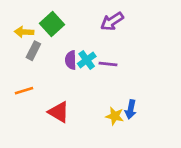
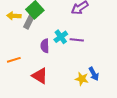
gray rectangle: (33, 51) -> (29, 22), moved
purple semicircle: (71, 60) -> (45, 46), moved
blue arrow: (131, 109) -> (94, 74), turned -40

